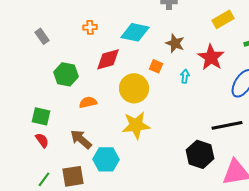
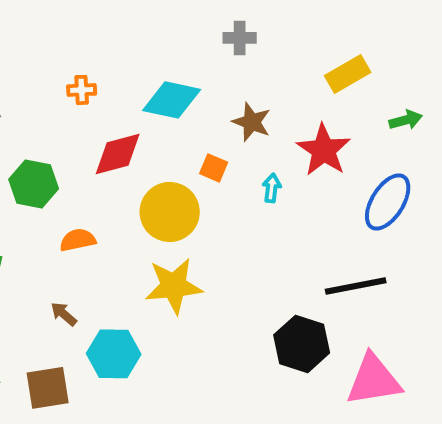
brown arrow: (81, 139) -> (64, 314), size x0.6

